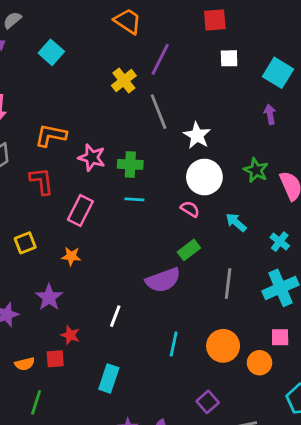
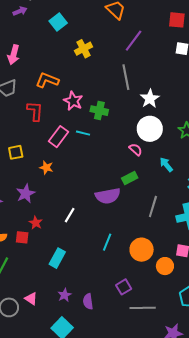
yellow cross: (124, 81) -> (84, 49), moved
cyan line: (134, 199) -> (83, 133), moved

